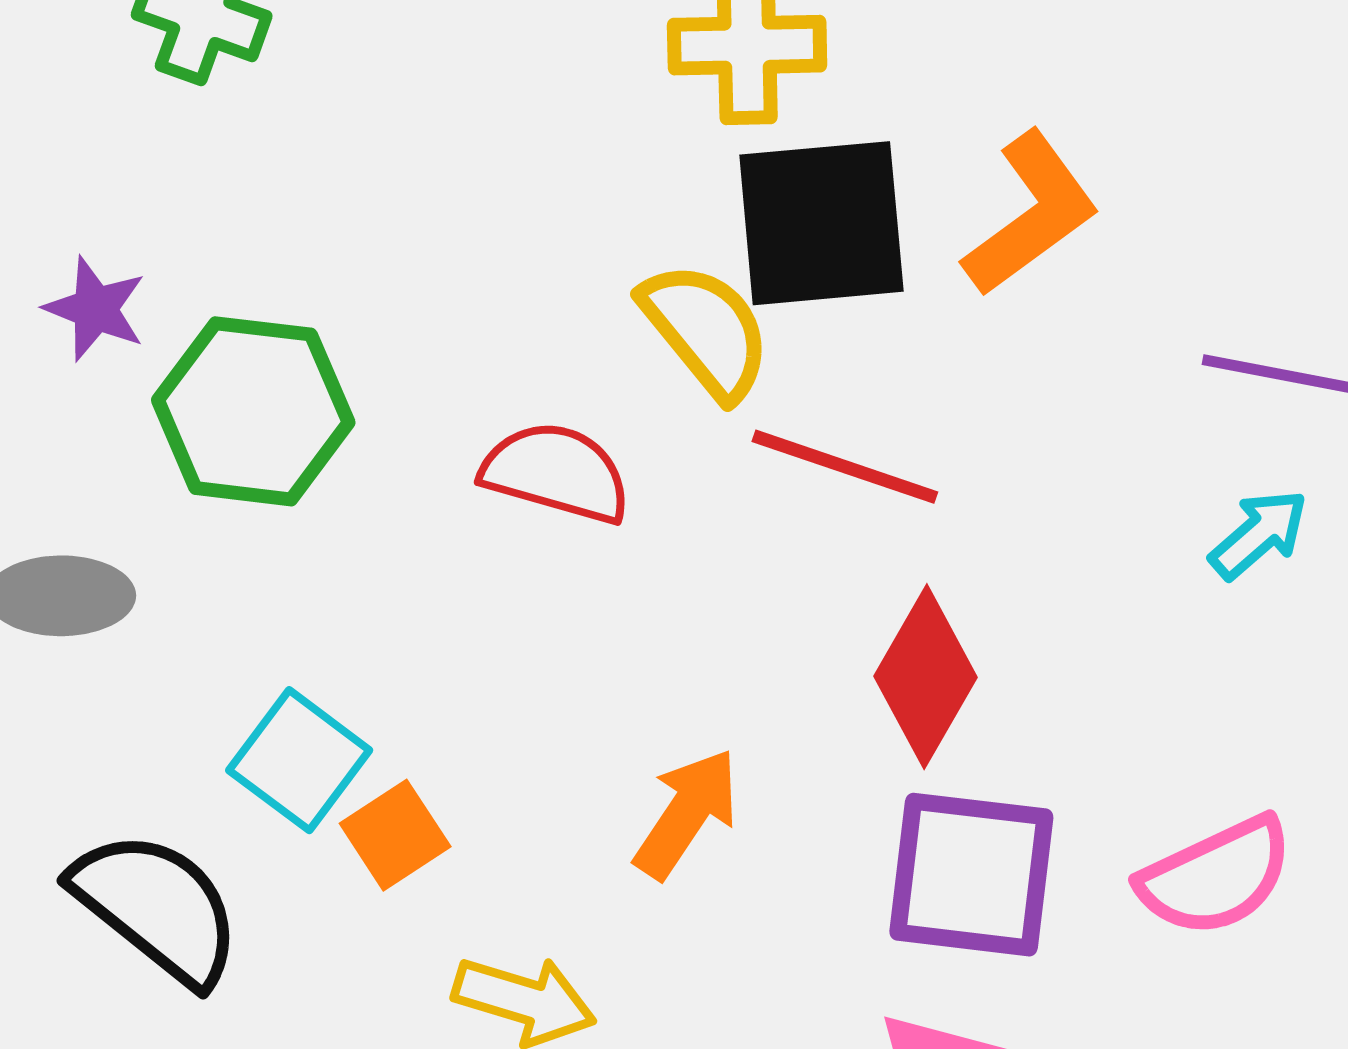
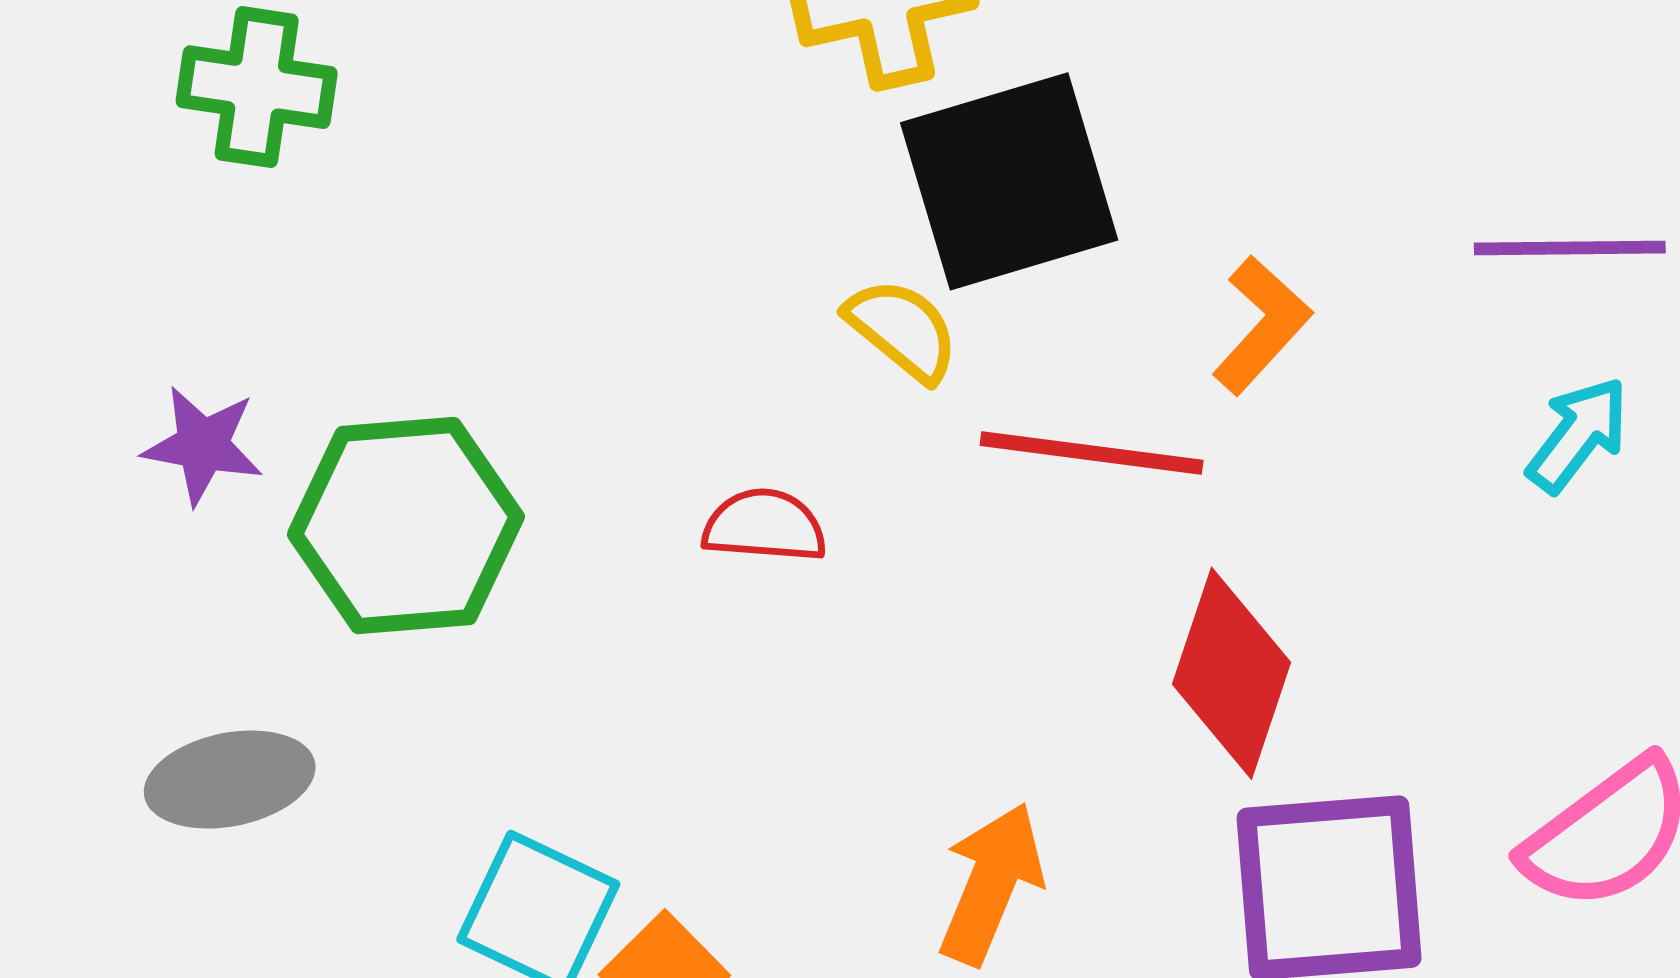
orange L-shape: (1031, 214) -> (1262, 325), moved, size x0.7
yellow semicircle: (706, 330) -> (902, 330), size x0.7
red semicircle: (556, 473) -> (764, 526), size x0.7

